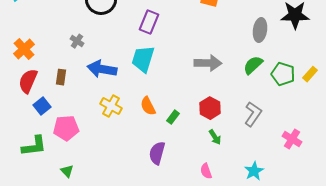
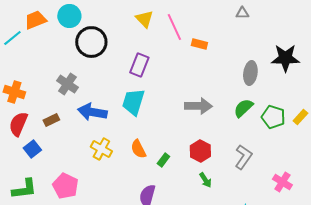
gray cross: (77, 41) -> (67, 84), size x1.5
orange cross: (24, 49) -> (14, 92), turned -30
brown rectangle: (61, 77) -> (51, 120), turned 56
pink pentagon: (66, 128) -> (65, 186), moved, turned 30

